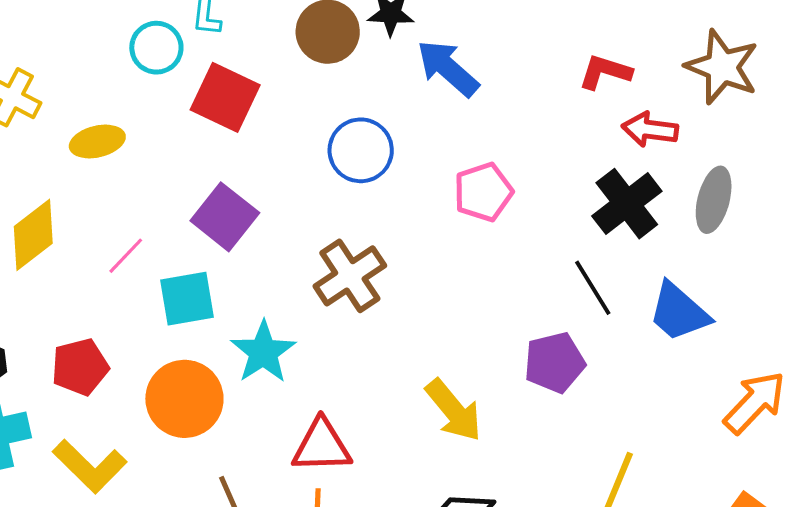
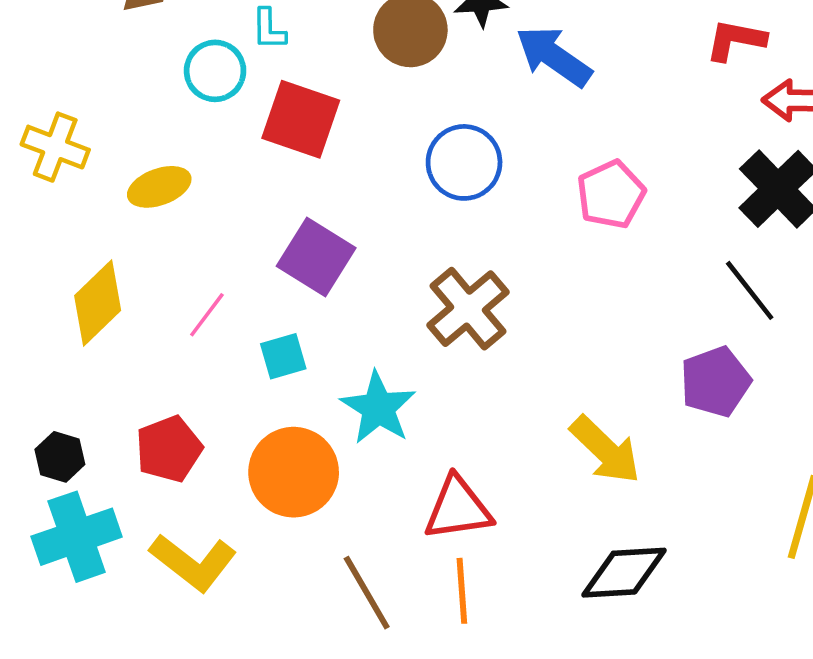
cyan square: (187, 299) -> (283, 356), size x0.7

